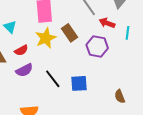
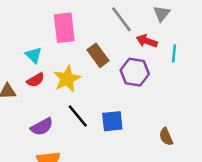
cyan triangle: (10, 27) -> (34, 55), moved
yellow star: (46, 38) -> (67, 79), moved
purple semicircle: (24, 70) -> (42, 127), moved

